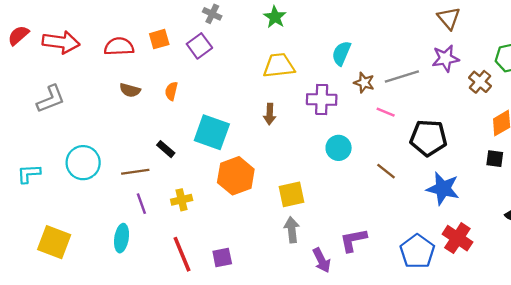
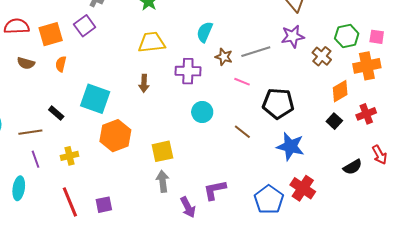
orange square: (159, 39) -> (51, 34), moved, size x1.4
black square: (495, 159) -> (334, 121), turned 35

